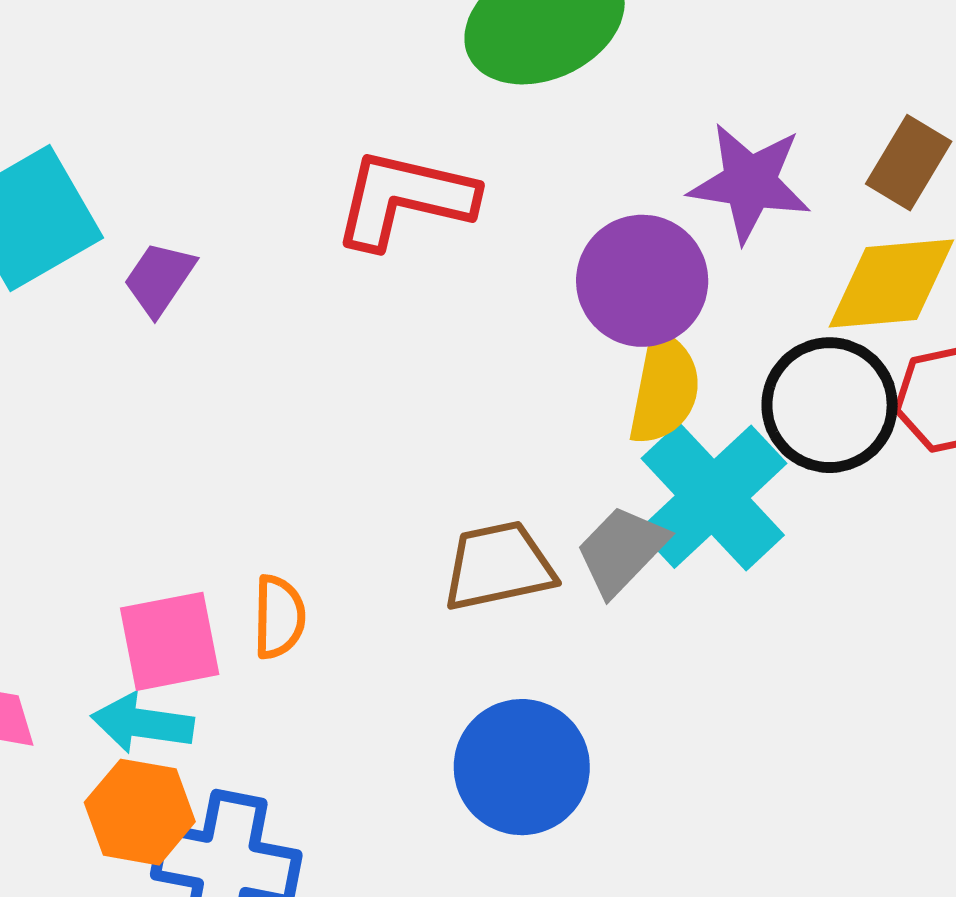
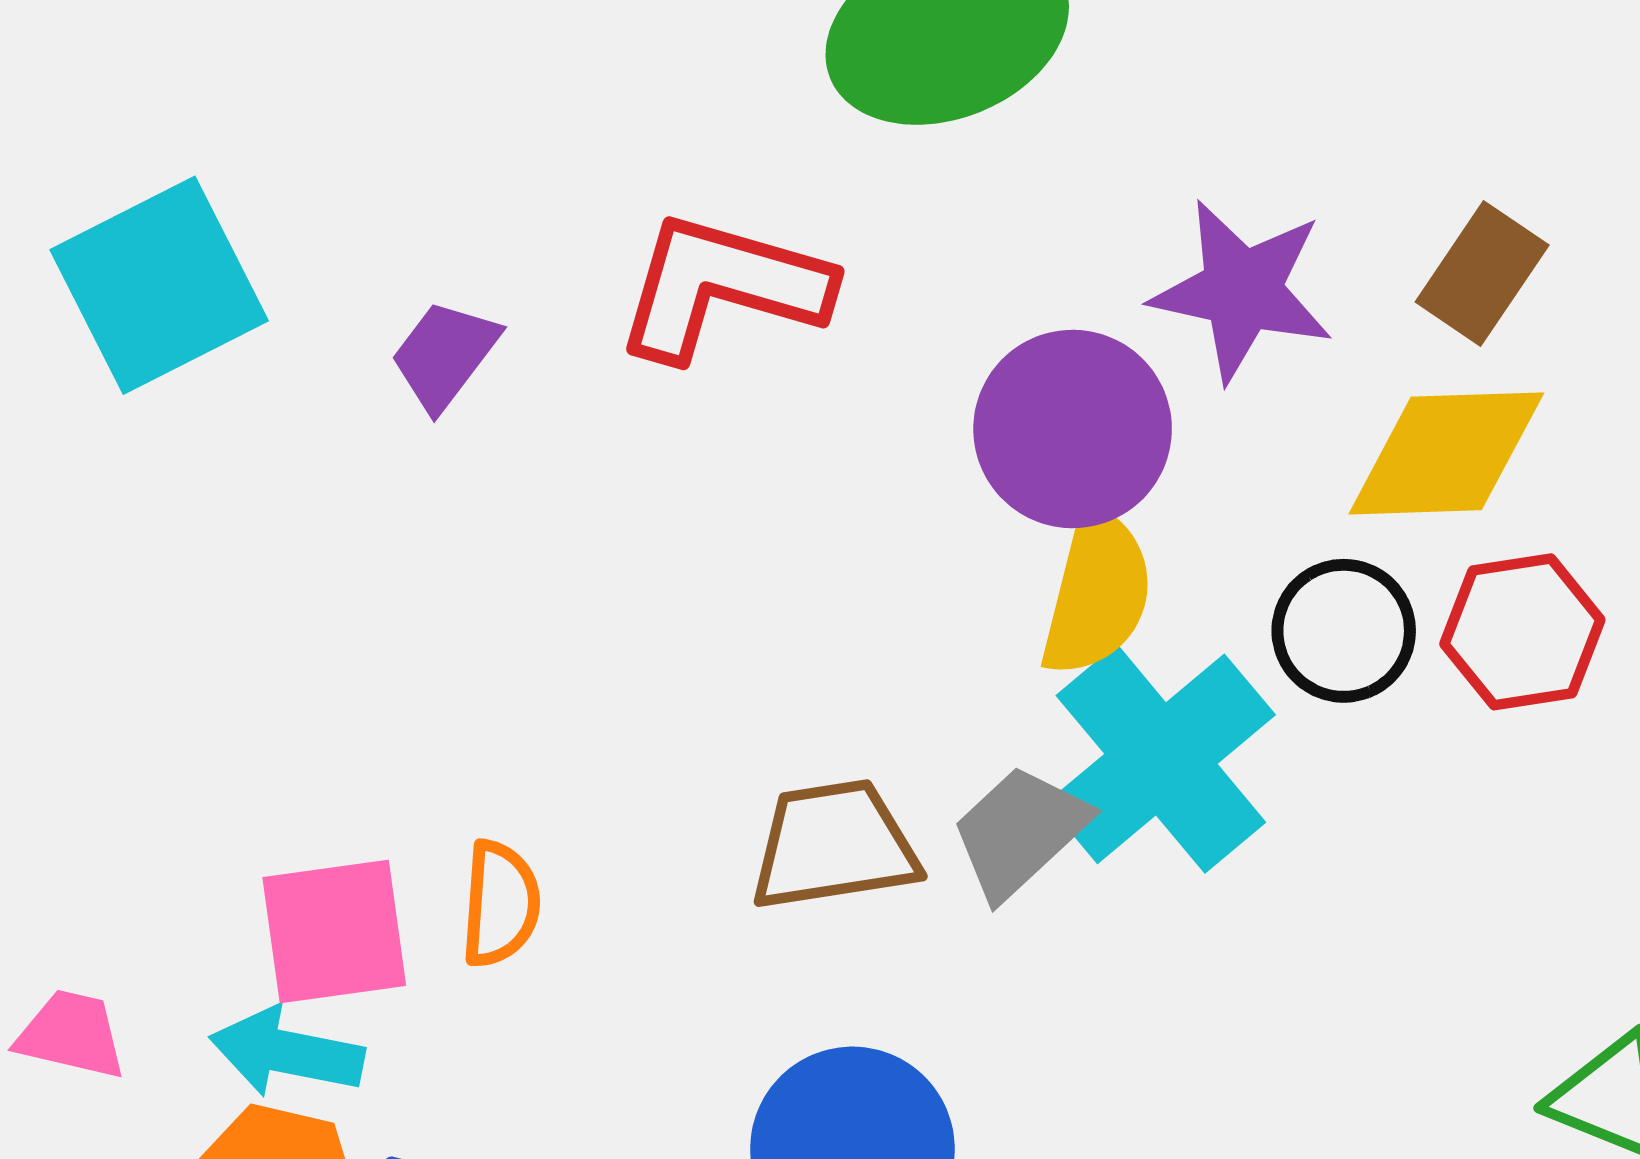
purple trapezoid: (159, 279) -> (445, 355), moved
black circle: (830, 405) -> (1344, 631), size x0.7

